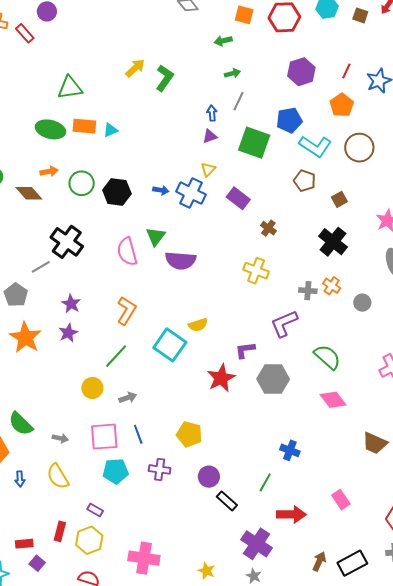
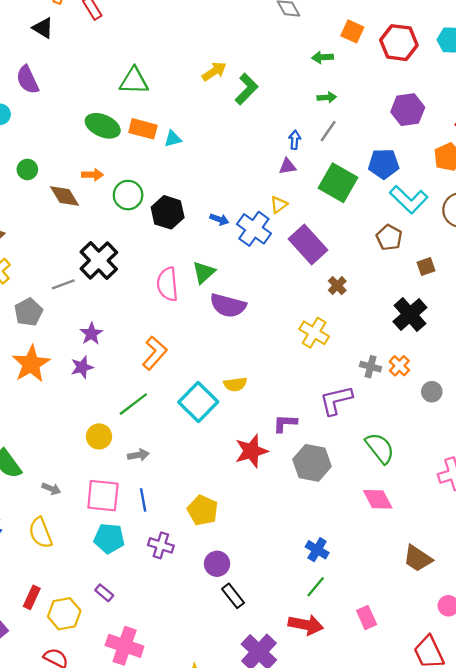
purple rectangle: (238, 198) -> (308, 245), size x1.4
green line: (265, 482) -> (316, 587), moved
purple rectangle: (95, 510) -> (104, 593), moved

